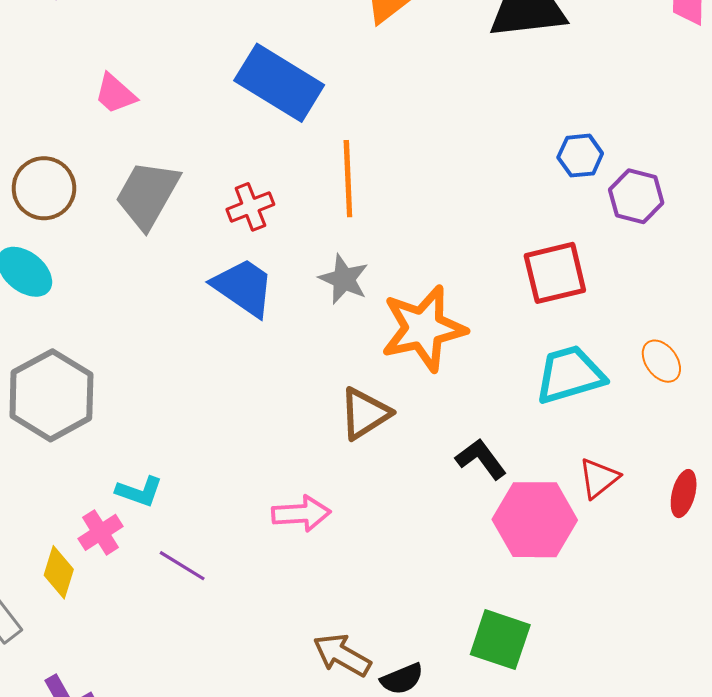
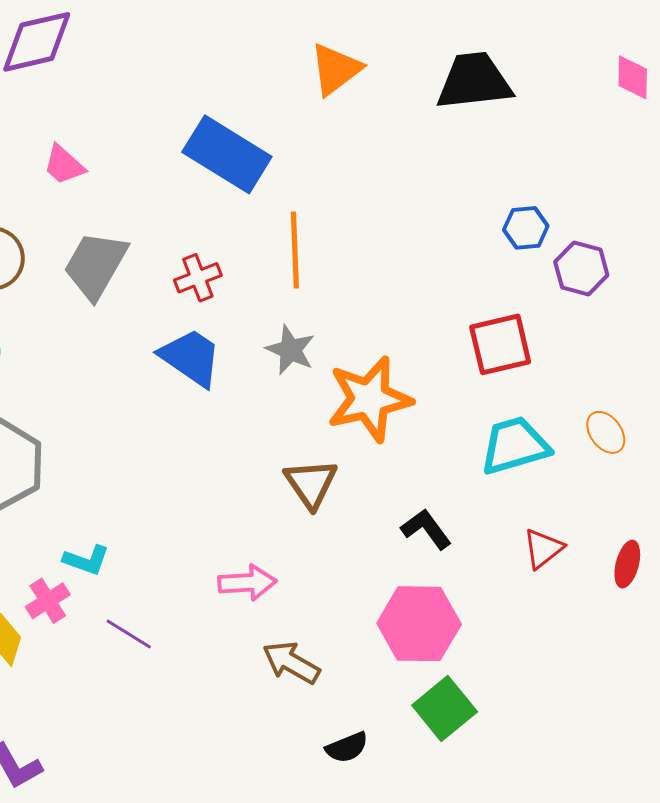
brown triangle: (365, 414) -> (311, 483), turned -32
pink hexagon: (535, 520) -> (419, 624), moved
green square: (500, 640) -> (445, 709), turned 32
brown arrow: (342, 655) -> (291, 663), moved

